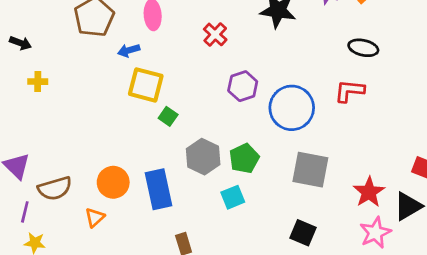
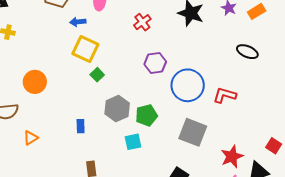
red L-shape: (349, 91) -> (225, 95), moved
orange circle: (113, 182) -> (35, 82), moved
blue rectangle: (159, 189) -> (81, 126), size x0.5

